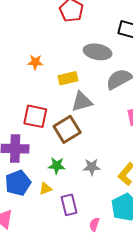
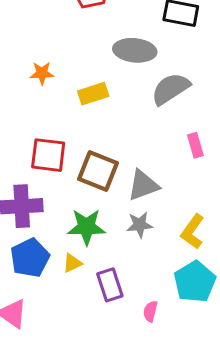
gray triangle: (82, 102) -> (143, 185), moved
brown square: (67, 129) -> (98, 171), turned -32
green star: (57, 166) -> (87, 227), size x1.4

